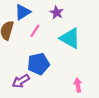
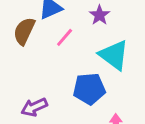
blue pentagon: (38, 64) -> (89, 89), moved

